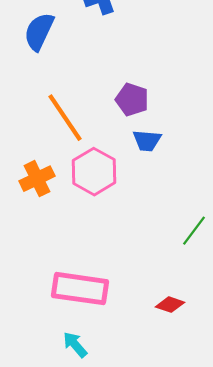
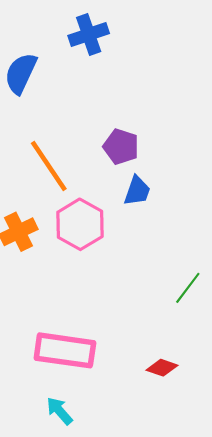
blue trapezoid: (147, 141) -> (137, 191), turned -76

